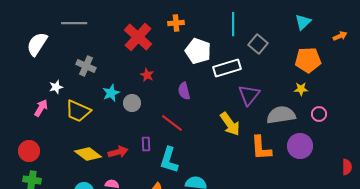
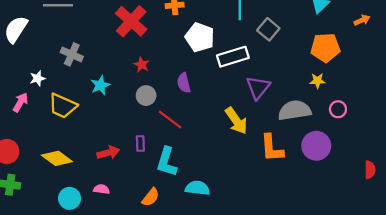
gray circle: (132, 103) -> (146, 96), moved
yellow diamond: (88, 154) -> (57, 158), moved

